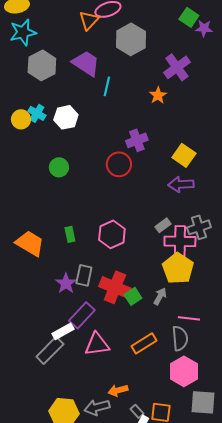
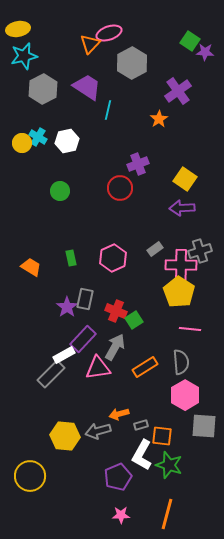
gray rectangle: (163, 225) -> (155, 249), moved
orange trapezoid: (30, 243) -> (31, 267), size x0.7
red cross: (115, 287) -> (116, 311), size x0.7
gray arrow: (160, 296) -> (115, 347), moved, size x1.5
pink line: (189, 318) -> (190, 329), moved
gray rectangle: (137, 411) -> (141, 425), moved, turned -64

